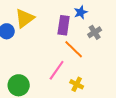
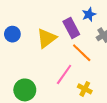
yellow triangle: (25, 18) -> (47, 38), moved
purple rectangle: (64, 25) -> (71, 28), turned -36

